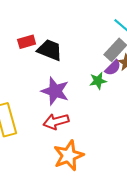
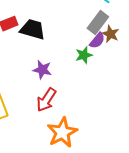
purple star: (55, 91) -> (42, 70), size x0.7
red arrow: (56, 121) -> (46, 100), turned -35

